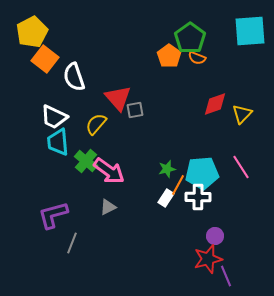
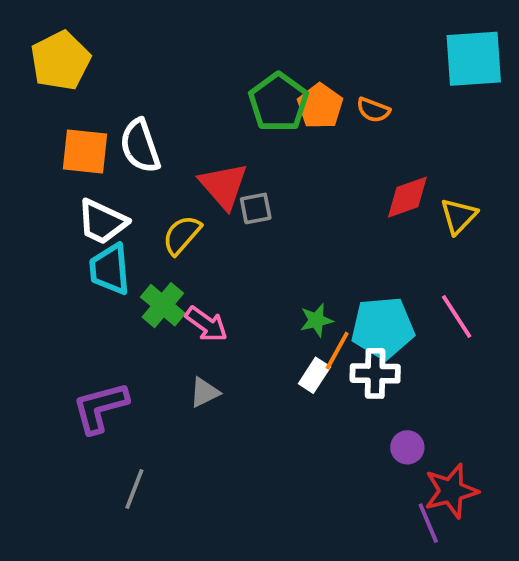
green pentagon: (190, 38) -> (278, 102), moved
orange square: (45, 59) -> (85, 152), moved, turned -32
pink arrow: (109, 171) -> (206, 324), size x0.7
gray line: (72, 243) -> (134, 489), moved
red star: (208, 259) -> (451, 491), moved

